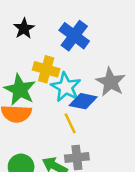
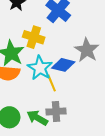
cyan star: (66, 87) -> (40, 68), moved

